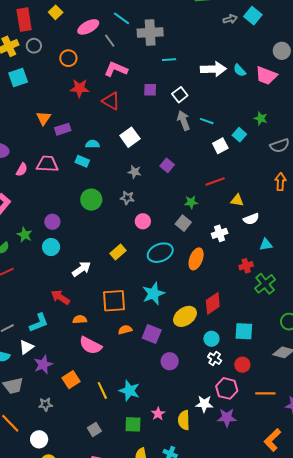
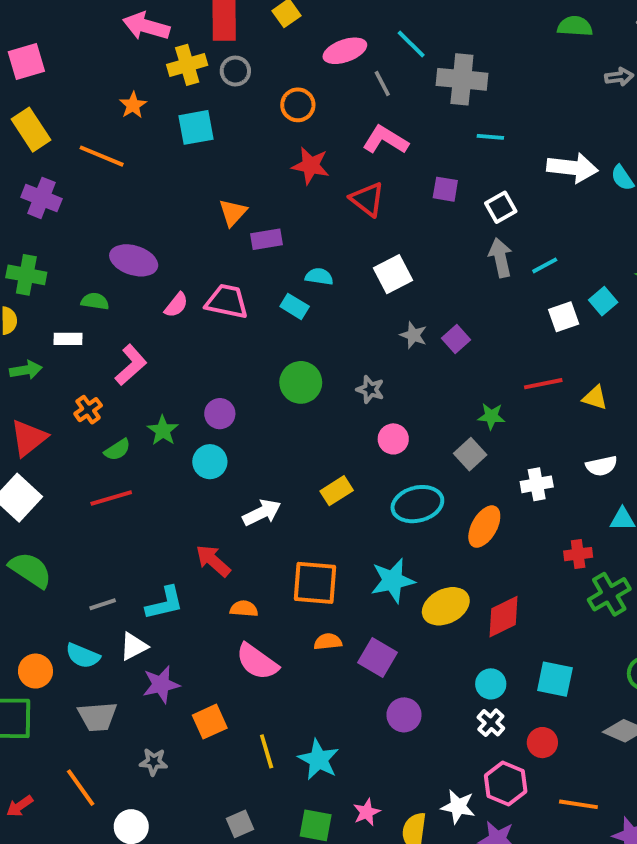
cyan line: (207, 121) -> (545, 265), turned -56
gray star: (135, 172) -> (413, 335), moved
yellow triangle: (237, 200) -> (595, 398), moved
yellow ellipse: (185, 316) -> (446, 606), moved

